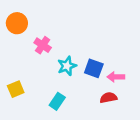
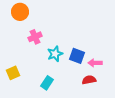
orange circle: (17, 23) -> (20, 12), moved
pink cross: (43, 45) -> (35, 37), turned 32

